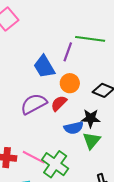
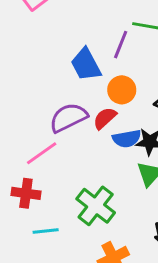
blue semicircle: (74, 128) -> (127, 139), moved
pink line: (34, 157) -> (42, 153), moved, turned -65

